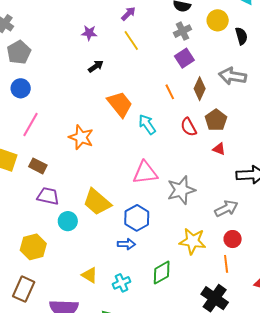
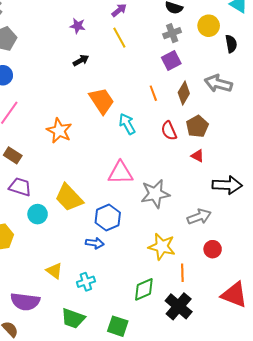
red circle: (233, 239) -> (213, 249), moved
orange line: (226, 264) -> (182, 273), moved
green diamond: (162, 273) -> (144, 289), moved

